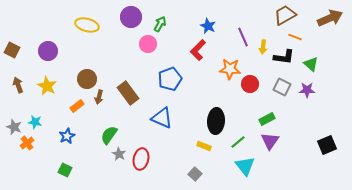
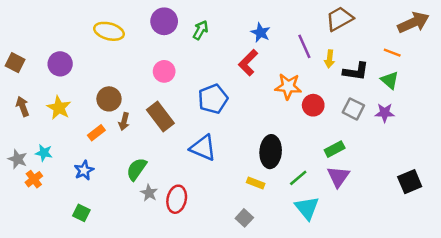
brown trapezoid: (285, 15) -> (340, 19), moved
orange line: (295, 37) -> (392, 53), moved
pink circle: (148, 44) -> (164, 71), moved

